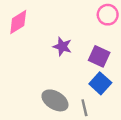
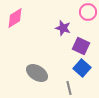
purple star: (62, 47) -> (63, 28), moved
gray ellipse: (55, 100) -> (37, 73), moved

